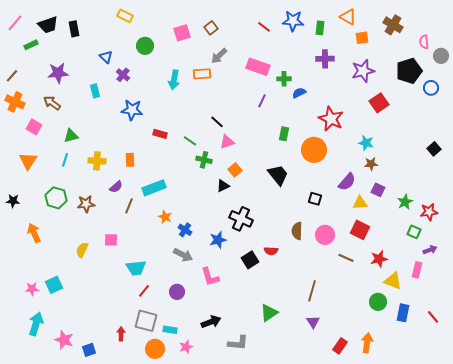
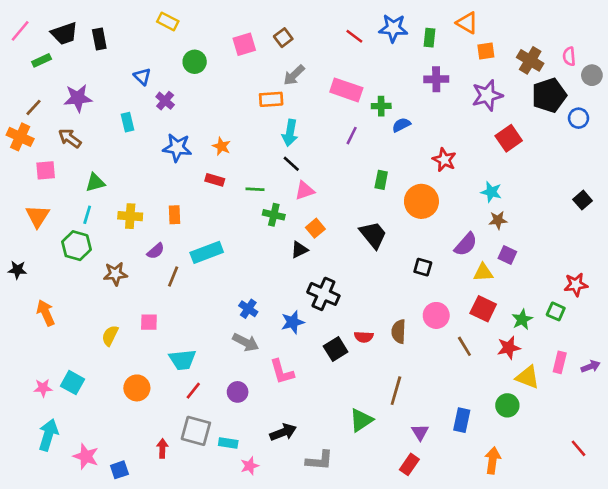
brown cross: (393, 25) -> (530, 60), moved
brown line: (12, 76) -> (34, 107), moved
cyan arrow: (174, 80) -> (290, 133), moved
red star: (331, 119) -> (444, 160), size x0.7
pink square: (34, 127) -> (46, 170), turned -35
green line: (190, 141) -> (255, 189), turned -32
green hexagon: (56, 198) -> (76, 246), moved
green star: (405, 202) -> (522, 319), moved
orange star: (165, 217) -> (221, 146), moved
brown semicircle: (297, 231) -> (399, 332), moved
purple arrow: (430, 250) -> (591, 366), moved
brown line: (346, 258) -> (464, 346), turned 35
cyan square: (54, 285) -> (72, 383), turned -36
brown line: (312, 291) -> (396, 391), moved
blue rectangle: (403, 313) -> (462, 420), moved
red line: (433, 317) -> (579, 448), moved
red rectangle: (340, 346) -> (409, 464), moved
orange circle: (155, 349) -> (137, 388), moved

